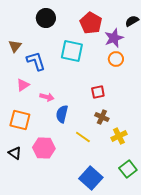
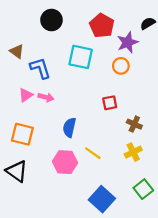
brown triangle: (15, 46) -> (17, 51), turned -32
orange circle: (116, 59) -> (121, 66), moved
pink arrow: (47, 97) -> (46, 97), moved
brown cross: (102, 117) -> (134, 124), moved
pink hexagon: (44, 148) -> (65, 162), moved
black triangle: (15, 153) -> (17, 171), size x1.5

